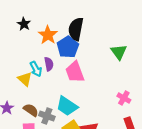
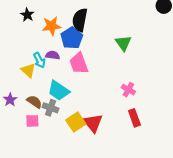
orange star: (48, 35) -> (52, 26), turned 30
purple semicircle: (49, 64) -> (53, 55), turned -72
cyan trapezoid: (67, 106) -> (59, 91), moved

